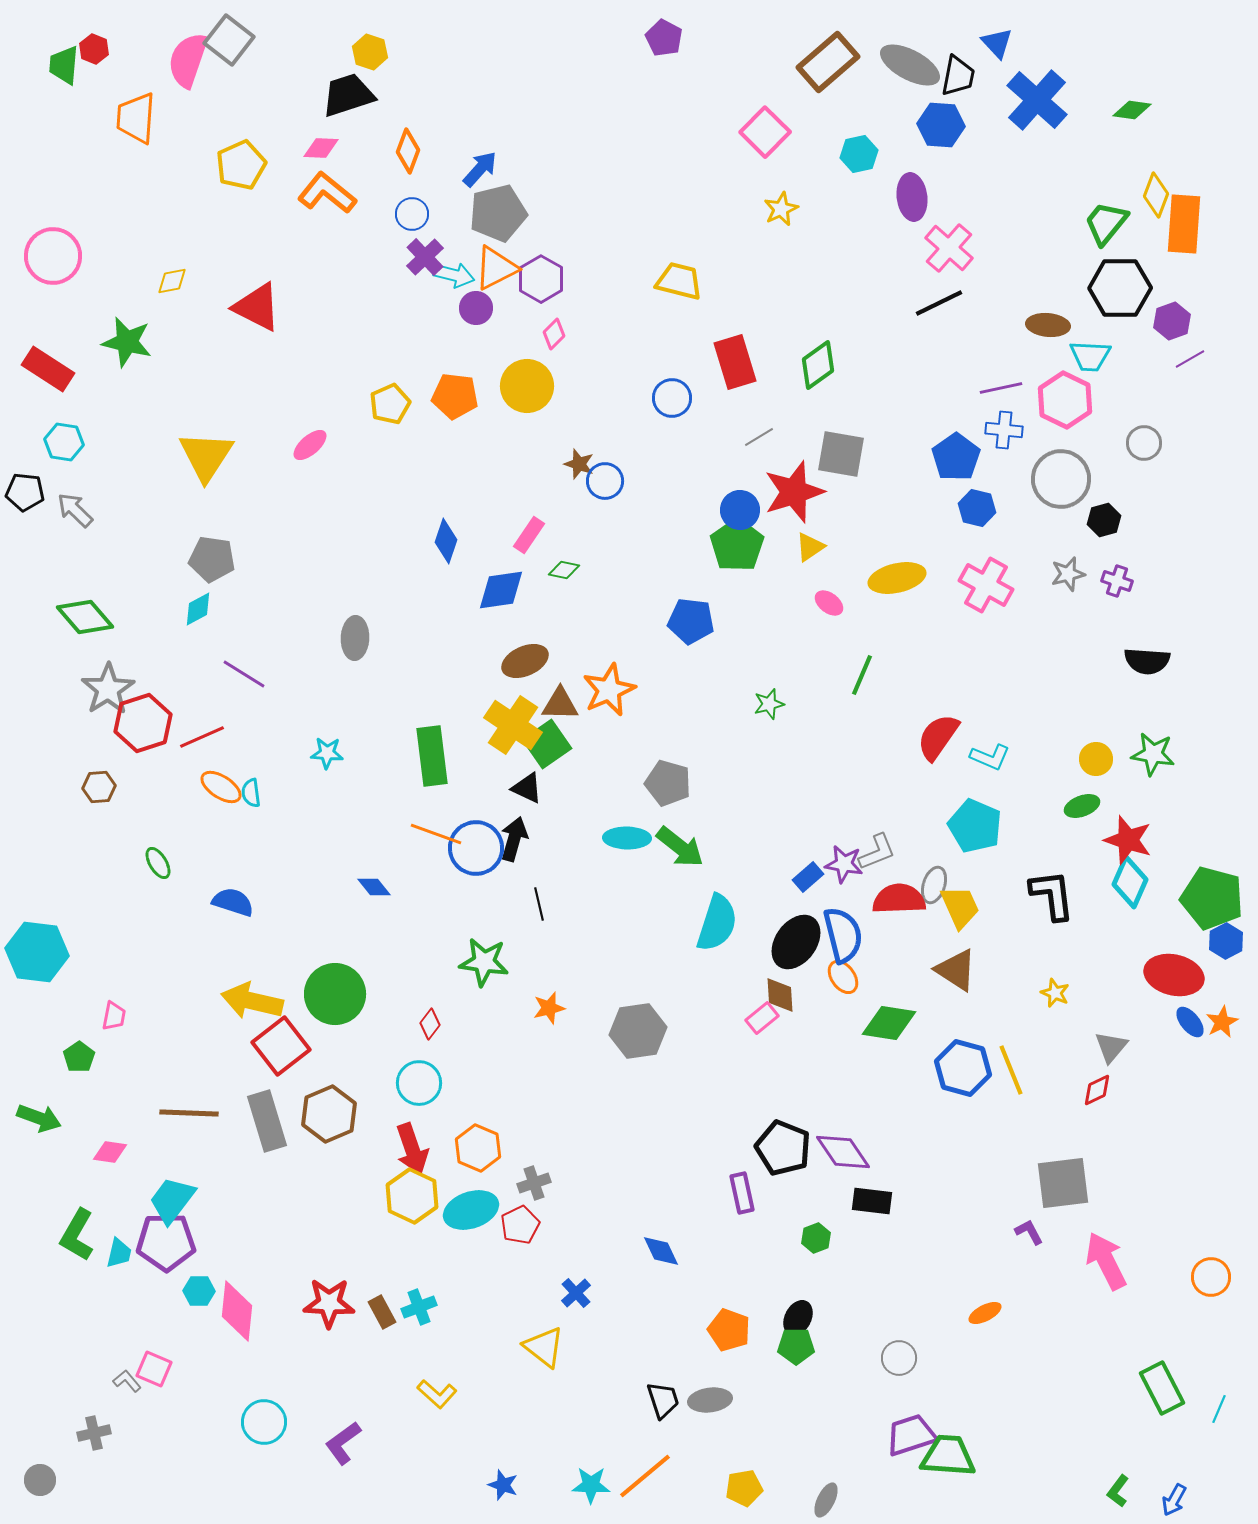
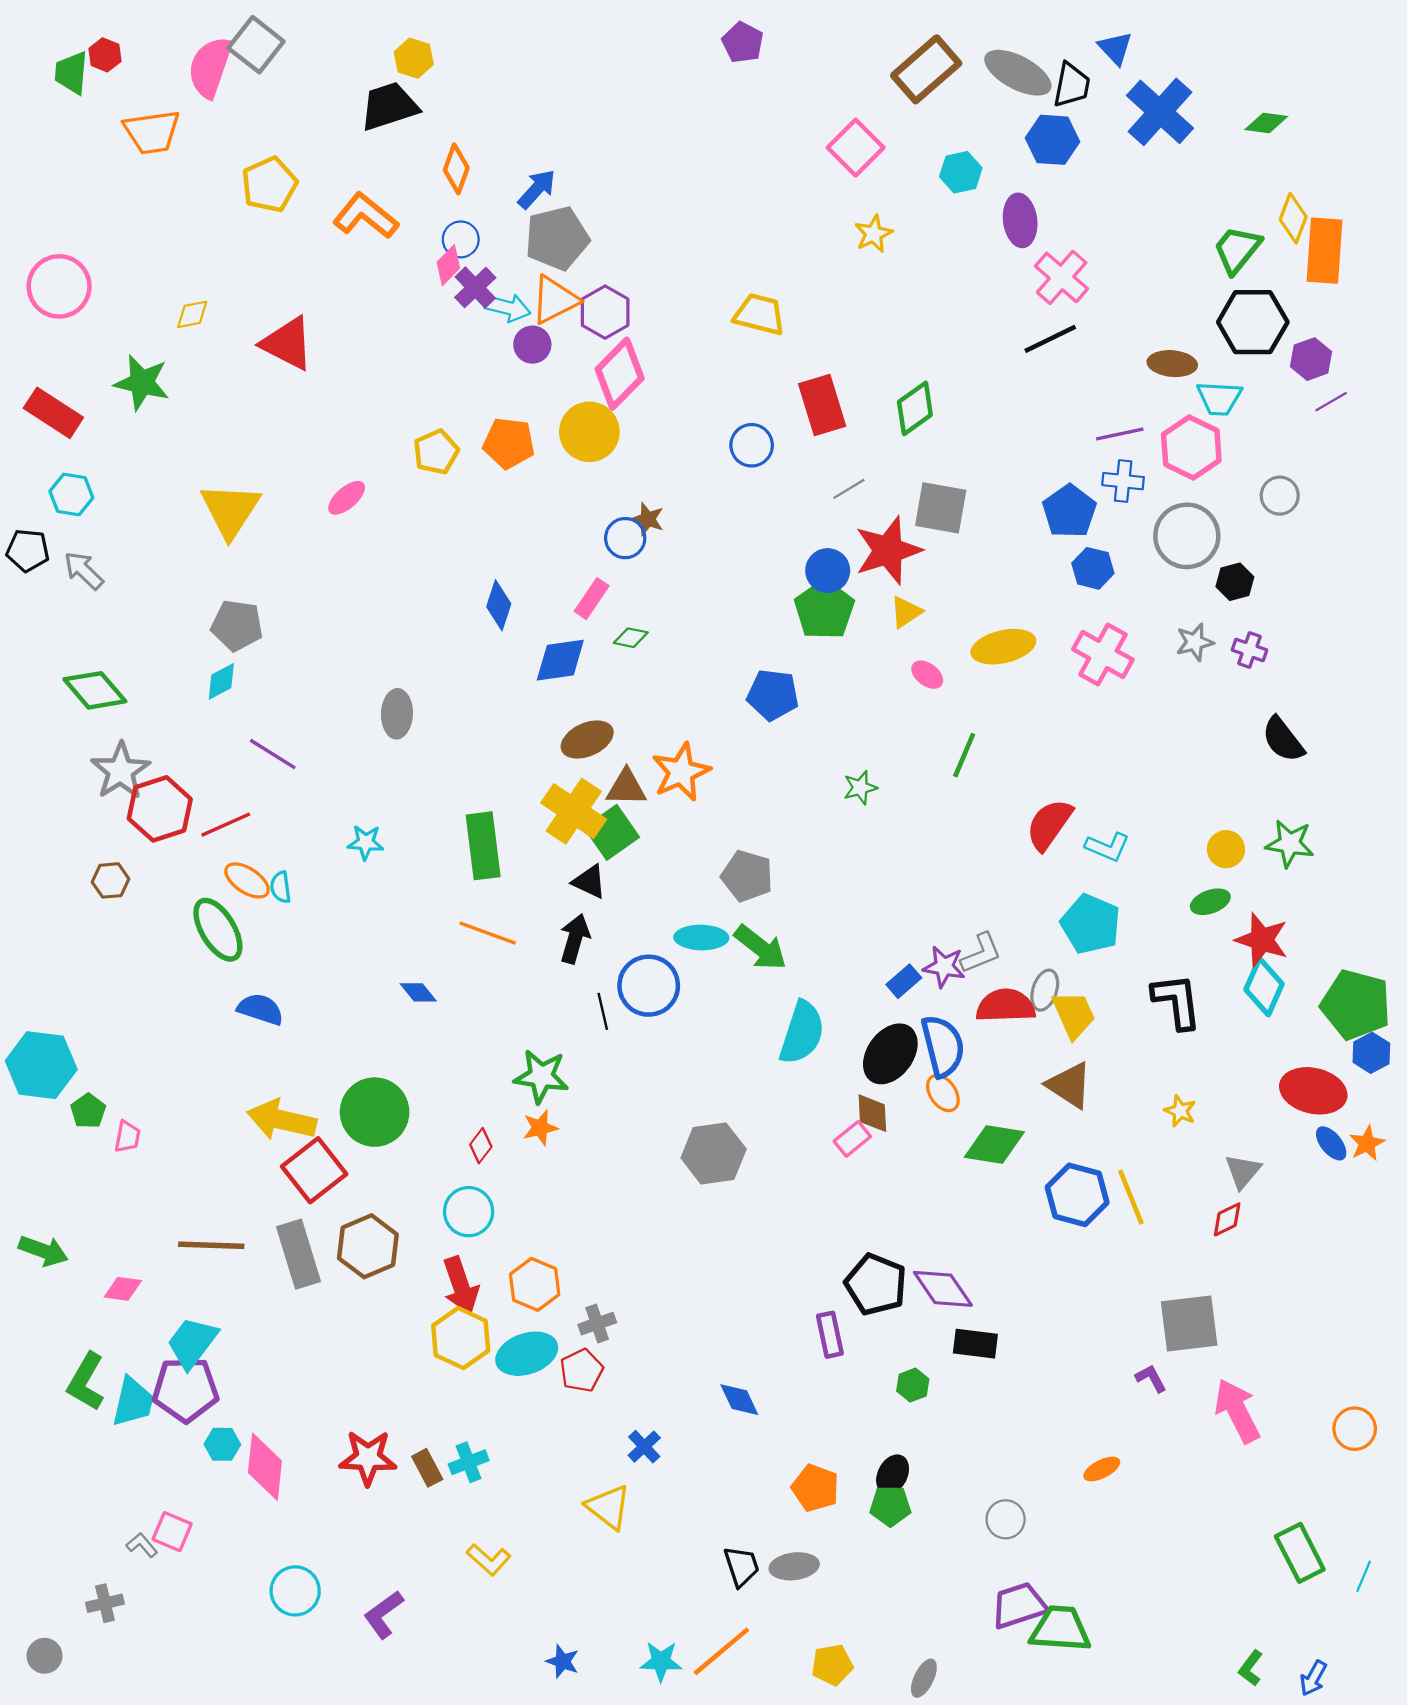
orange trapezoid: (136, 118) -> (152, 132), turned -102
pink diamond: (321, 148) -> (448, 265), moved, turned -48
pink diamond: (554, 334) -> (620, 374), size x2.0
blue circle: (605, 481) -> (625, 538), moved
black semicircle: (1147, 661) -> (1283, 740), turned 48
blue circle: (476, 848) -> (649, 986), moved
green ellipse: (158, 863) -> (218, 930), moved, size x1.8
orange star: (549, 1008) -> (540, 1128), moved
green pentagon: (79, 1057) -> (88, 1111), moved
cyan trapezoid: (119, 1253) -> (133, 1402), size x1.5

